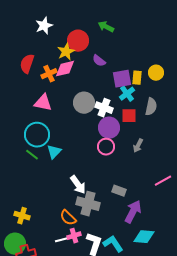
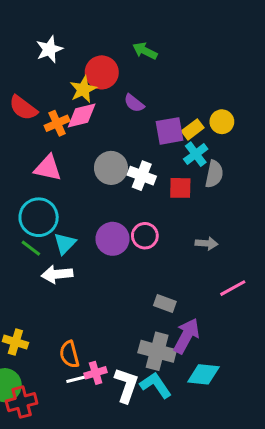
red semicircle: (27, 64) -> (23, 108), turned -72
yellow rectangle: (137, 78) -> (193, 129), turned 48
cyan cross: (127, 94) -> (196, 154), moved
purple circle: (109, 128) -> (113, 239), moved
gray arrow: (138, 146) -> (206, 243), moved, turned -112
white arrow: (78, 185) -> (57, 274), moved, turned 120
gray cross: (88, 204) -> (157, 351), moved
orange semicircle: (68, 218) -> (69, 354), moved, turned 30

